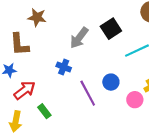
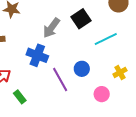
blue cross: (64, 67) -> (37, 55), size x1.5
pink circle: (135, 100) -> (102, 94), moved

